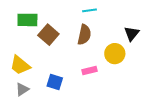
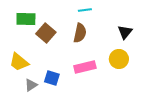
yellow circle: (115, 54) -> (119, 59), moved
pink rectangle: (90, 70) -> (85, 67), size x1.5
gray triangle: (22, 89) -> (31, 85), moved

